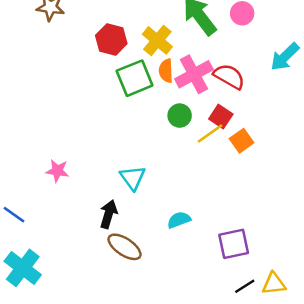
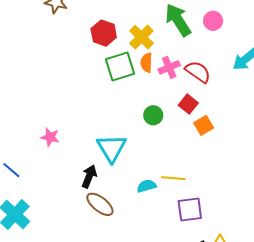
pink cross: (194, 74) -> (169, 67), size x0.7
green circle: (180, 116) -> (153, 115), moved
yellow line: (210, 134) -> (173, 178), moved, turned 35
cyan triangle: (133, 178) -> (111, 148), size x1.4

